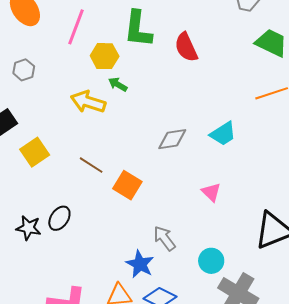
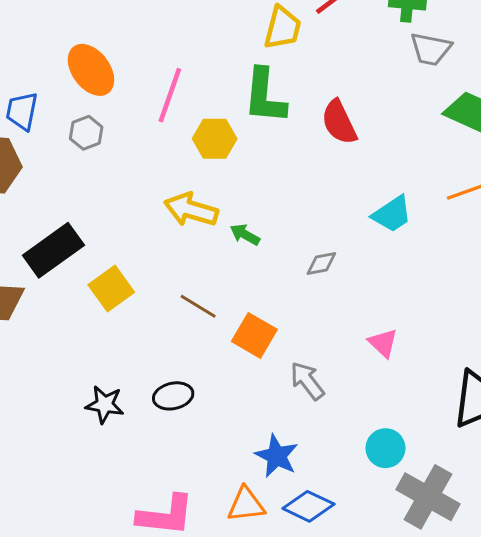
gray hexagon: (24, 70) -> (86, 133), moved
green arrow: (118, 84) -> (245, 235), moved
cyan trapezoid: (223, 134) -> (392, 214), moved
gray diamond: (172, 139) -> (321, 263), size x0.7
black ellipse: (59, 218) -> (173, 396), moved, turned 45
gray arrow: (164, 238) -> (307, 381), moved

